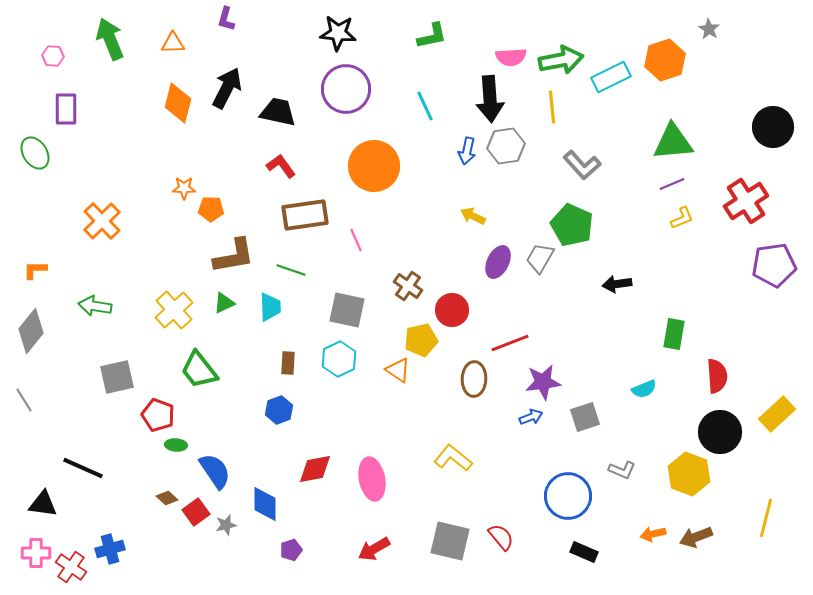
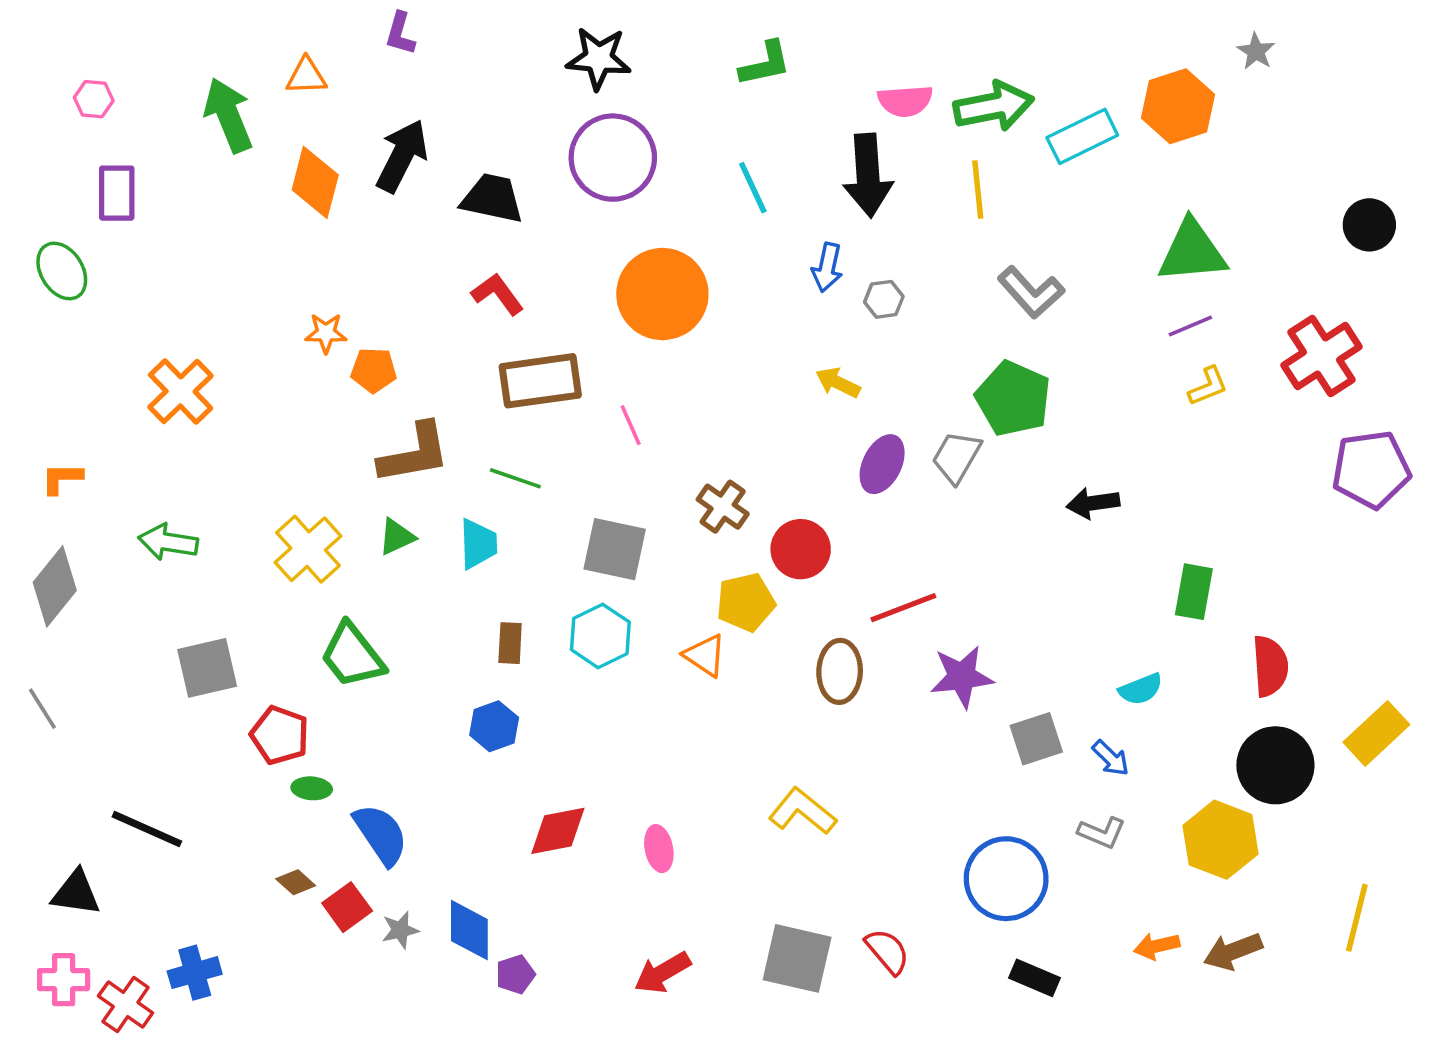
green arrow: (110, 39) -> (228, 115), moved
black circle: (773, 127) -> (1369, 225), size x0.7
gray hexagon: (506, 146) -> (884, 299), moved, size x0.6
blue arrow: (531, 417) -> (1111, 758), moved, turned 65
pink ellipse: (372, 479) -> (659, 849), size x0.6
blue diamond: (265, 504) -> (469, 930), moved

